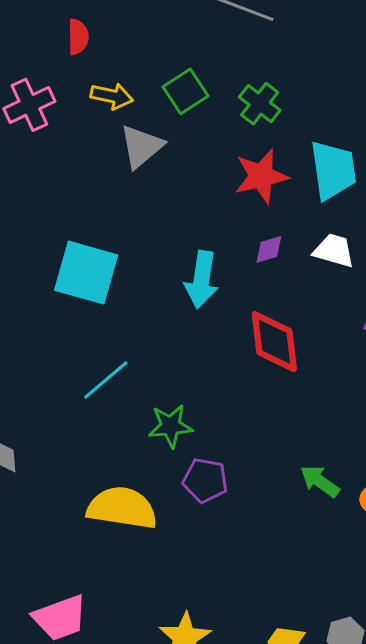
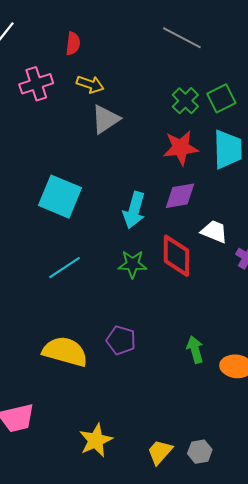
green square: (185, 91) -> (221, 98), moved
purple diamond: (269, 249) -> (180, 196), size x1.6
white trapezoid: (334, 251) -> (214, 232), moved
green star: (170, 426) -> (132, 264), moved
green arrow: (320, 481) -> (195, 350), turned 32

